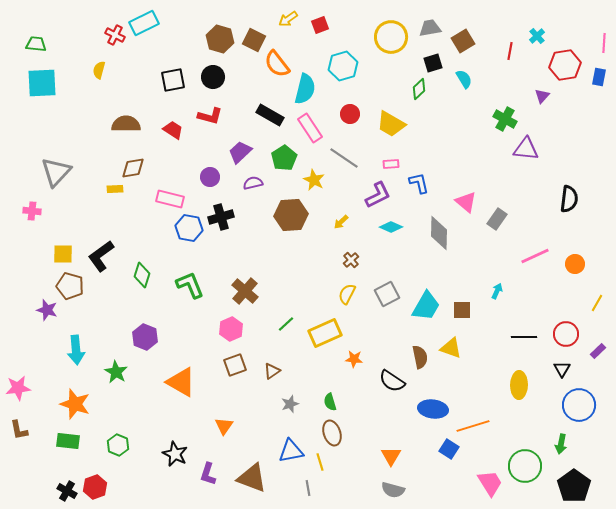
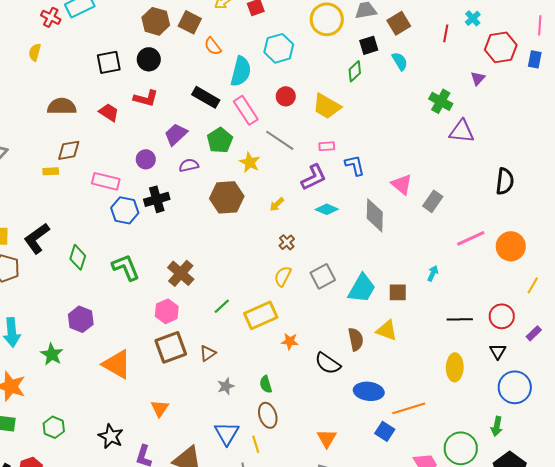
orange semicircle: (277, 64) -> (213, 46), size x0.7
orange circle: (575, 264) -> (511, 246), size x1.5
brown square: (235, 365) -> (171, 347), size x1.4
blue triangle: (291, 451) -> (227, 433), turned -48

